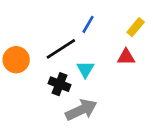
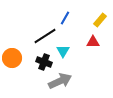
orange circle: (16, 60) -> (12, 58), moved

